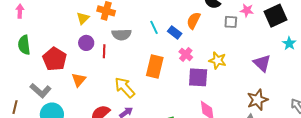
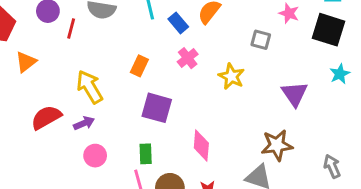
black square: (275, 16) -> (329, 30), turned 30
gray square: (231, 22) -> (261, 40), moved
orange rectangle: (155, 66) -> (139, 66), size x0.6
purple square: (198, 77) -> (157, 108), moved

